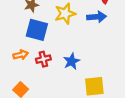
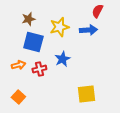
blue star: (72, 61) -> (62, 59), moved

